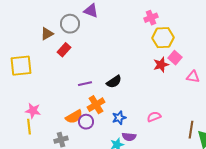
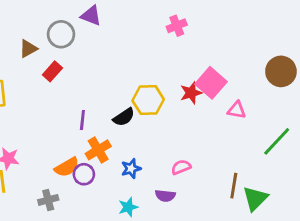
yellow hexagon: (163, 38) -> (148, 100), moved
pink square: (175, 58) -> (211, 83), size x1.5
purple line: (85, 84) -> (82, 120), turned -72
purple semicircle: (129, 137) -> (165, 196), moved

